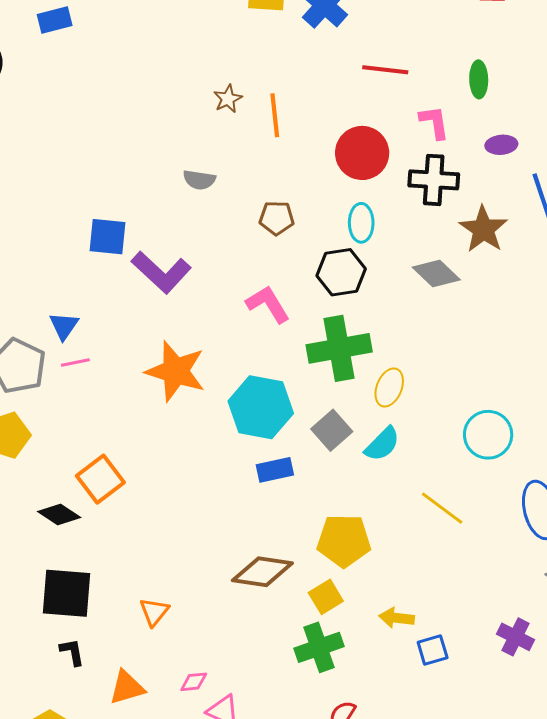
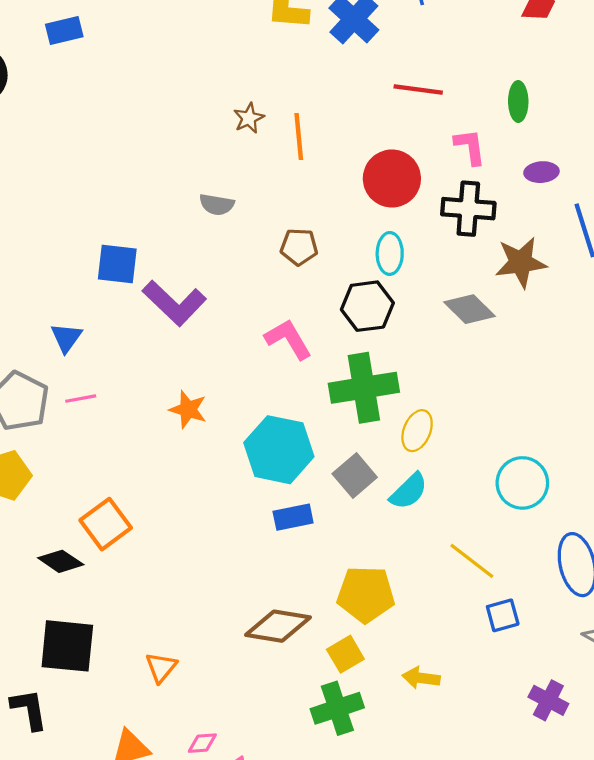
brown star: (483, 229) -> (521, 262), turned 30
blue triangle: (64, 326) -> (66, 338), moved
orange star: (176, 371) -> (188, 409), size x0.6
blue square: (433, 650) -> (503, 615), moved
black L-shape: (72, 652) -> (29, 709), moved, size x1.4

